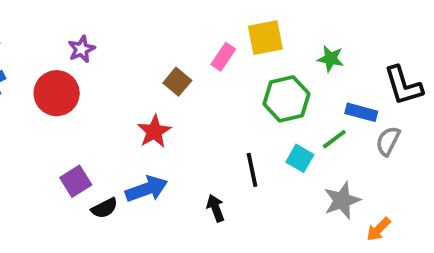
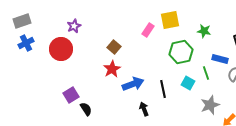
brown square: (177, 82) -> (114, 47), moved
green line: (334, 139) -> (206, 73), turned -72
blue arrow: (147, 189) -> (133, 84), moved
black semicircle: (104, 208) -> (86, 109), turned -96

